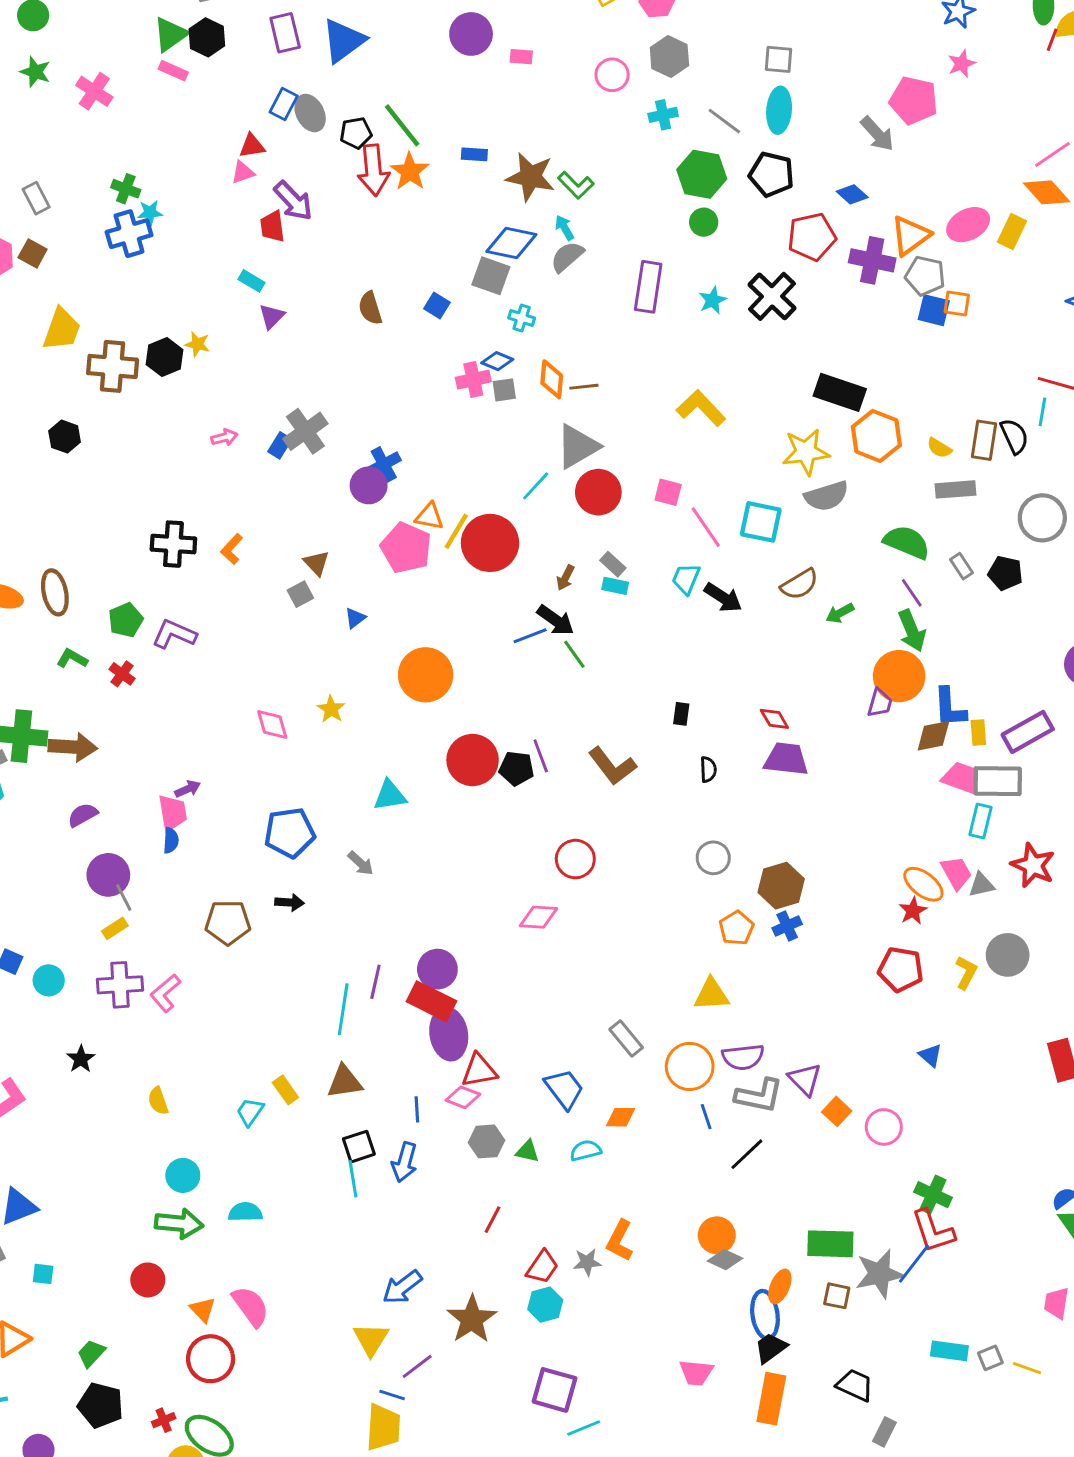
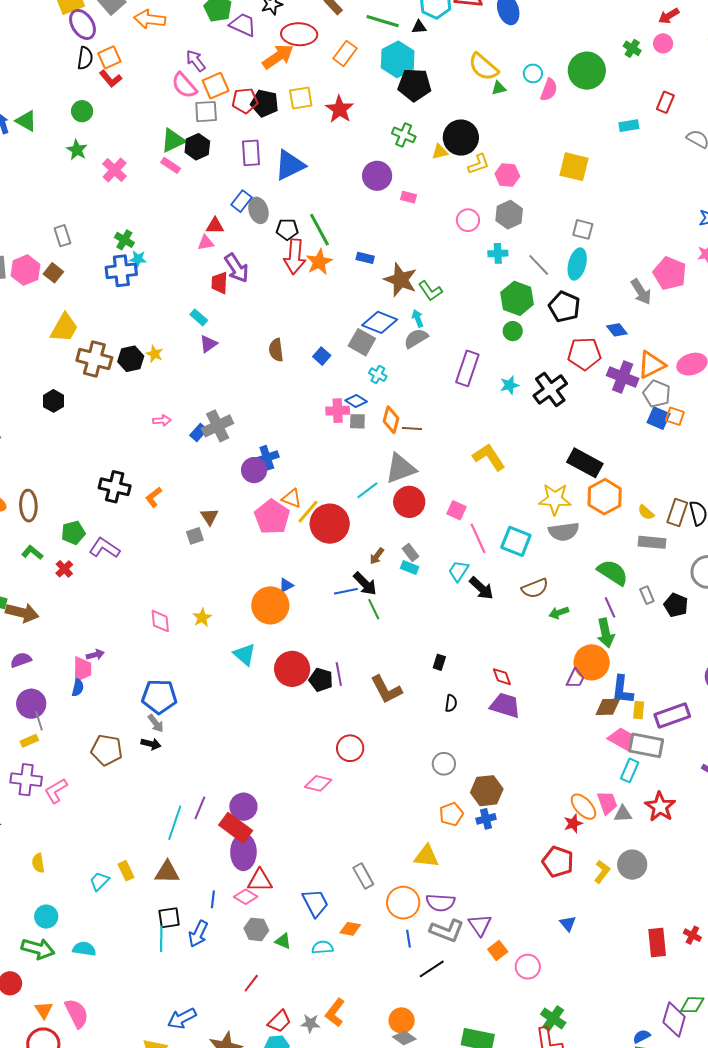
blue triangle: (355, 618) -> (286, 585), moved
cyan triangle: (390, 795) -> (245, 654), moved, turned 40
gray arrow: (361, 863) -> (156, 723), moved

